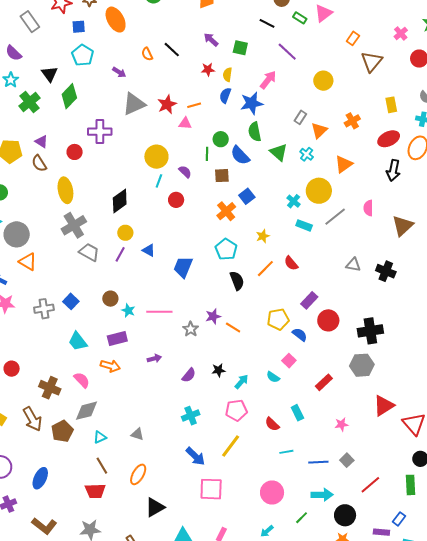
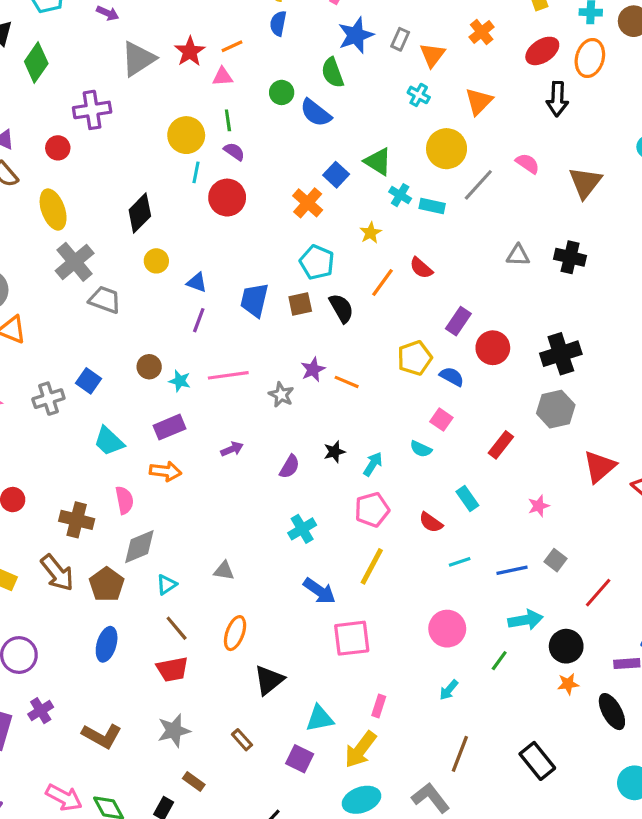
blue star: (252, 103) -> (356, 35), moved
green triangle: (279, 152) -> (378, 162), moved
green line: (207, 154) -> (228, 120), moved
brown square: (222, 176) -> (300, 304), moved
red circle: (176, 200) -> (227, 198), size x1.5
cyan cross: (294, 201) -> (400, 195), moved
pink semicircle: (368, 208) -> (528, 163), turned 133
purple line: (120, 254) -> (199, 320), moved
pink semicircle: (82, 380) -> (124, 500), turned 42
blue ellipse: (40, 478) -> (107, 644), moved

